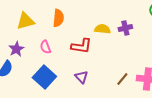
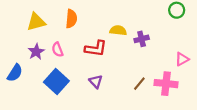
purple cross: (125, 28) -> (142, 39), moved
purple star: (16, 49) -> (36, 52), moved

